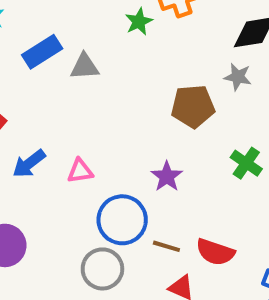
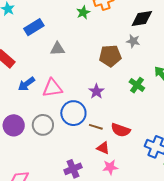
gray triangle: (85, 67) -> (57, 49), moved
pink triangle: (80, 171) -> (52, 88), size x1.5
gray circle: (102, 269) -> (43, 125), moved

